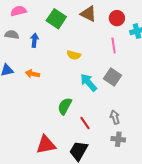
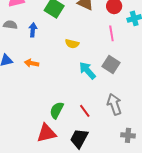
green semicircle: (65, 106) -> (57, 110), moved
gray arrow: (115, 117) -> (114, 104), size x1.5
gray cross: (118, 139) -> (128, 135), moved

